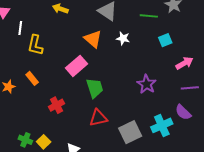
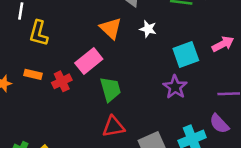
cyan square: (165, 40) -> (186, 54), moved, size x1.5
pink arrow: (184, 63) -> (223, 44), moved
orange rectangle: (32, 78) -> (33, 74), turned -40
red cross: (57, 105) -> (62, 81), moved

